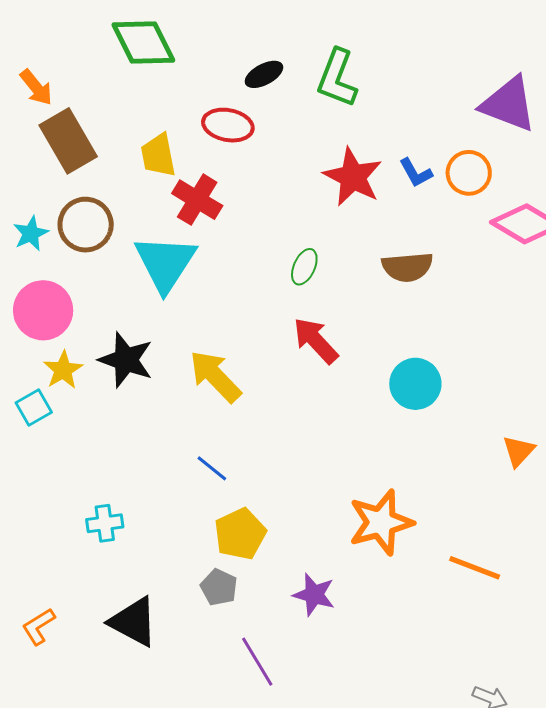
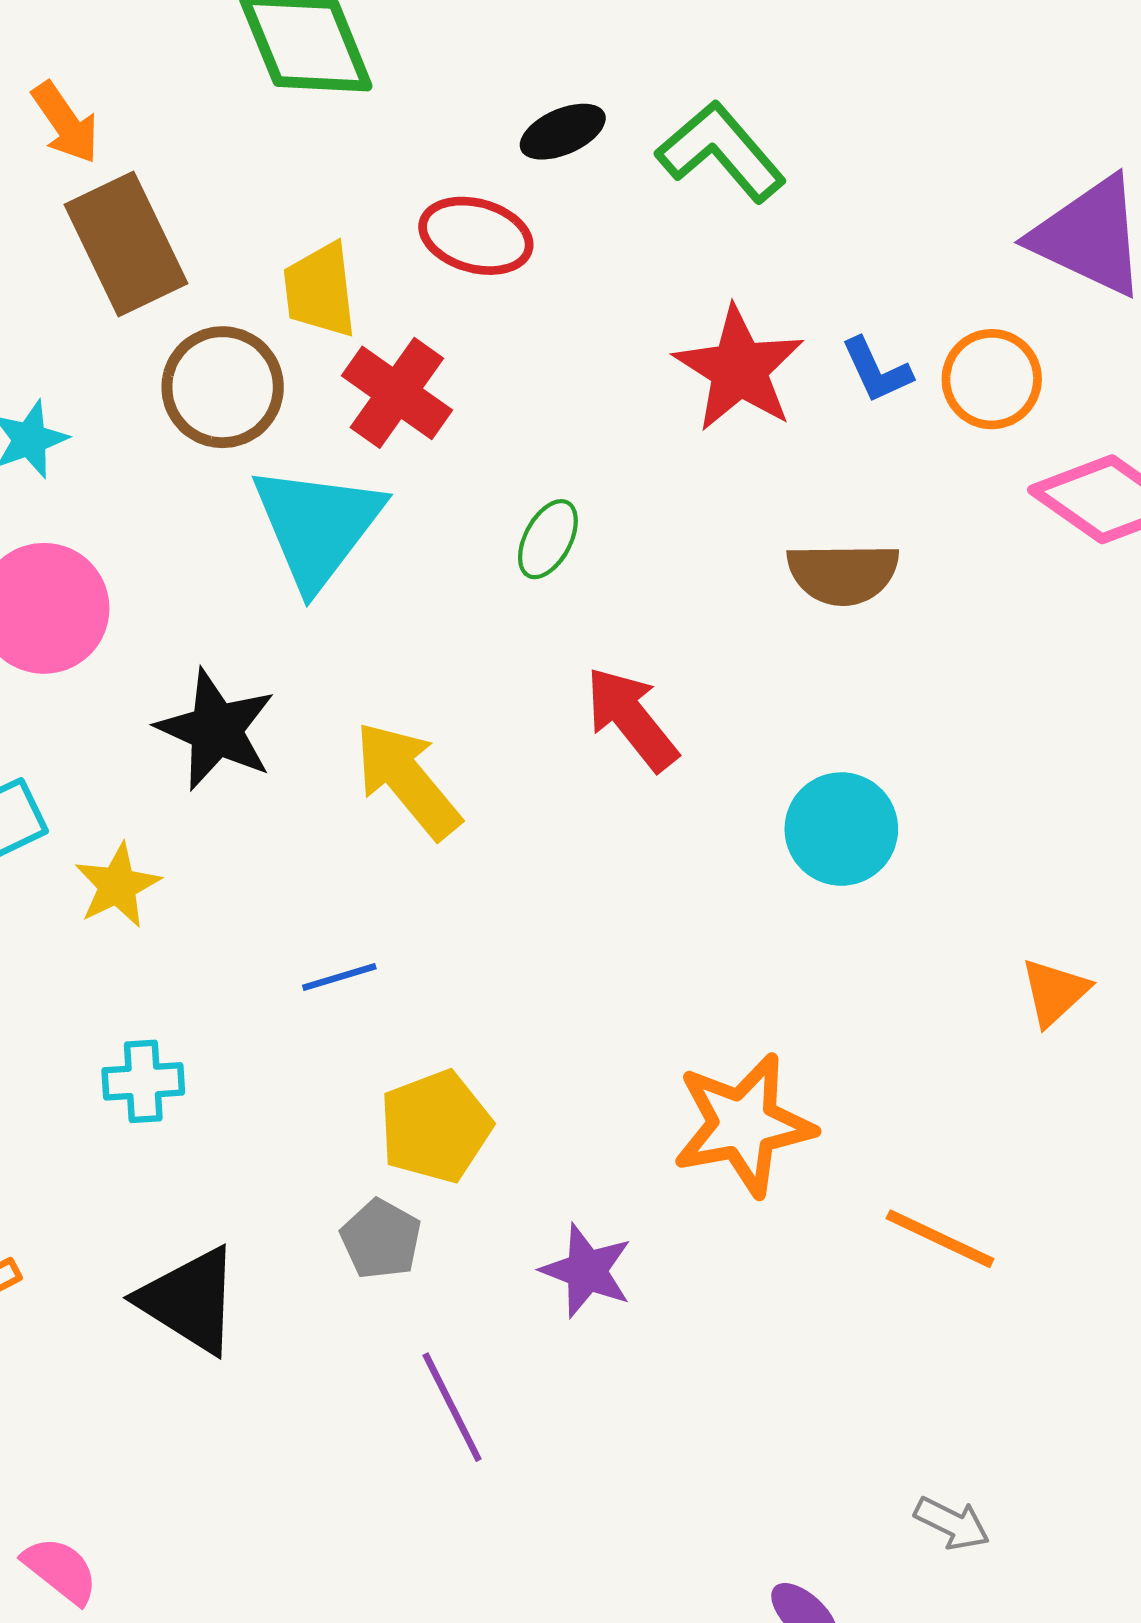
green L-shape: (337, 78) -> (721, 152), turned 114
brown circle: (86, 225) -> (223, 387), moved
green ellipse: (304, 267) -> (548, 539), moved
yellow star: (63, 370) -> (117, 886), moved
blue line: (212, 468) -> (339, 977), moved, turned -60

